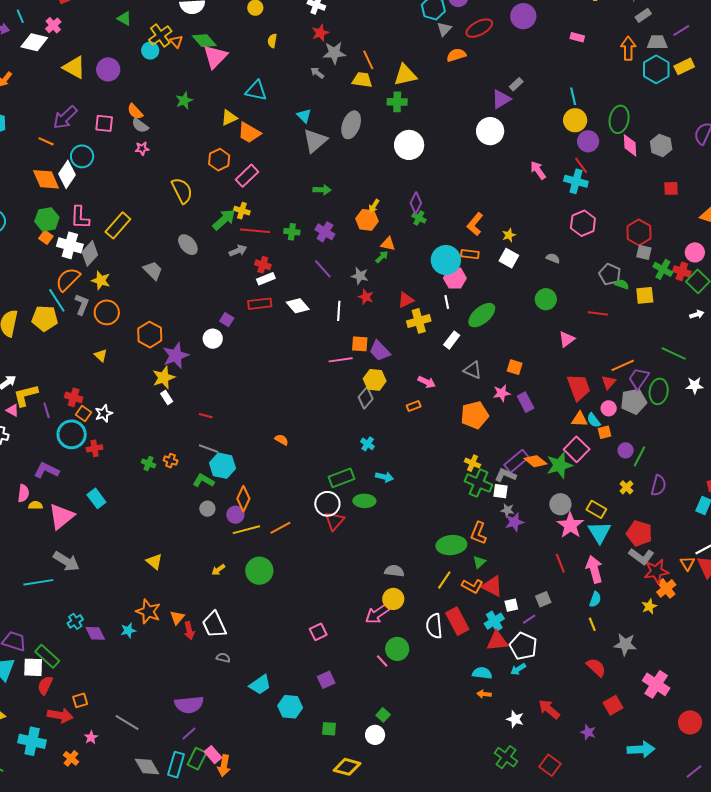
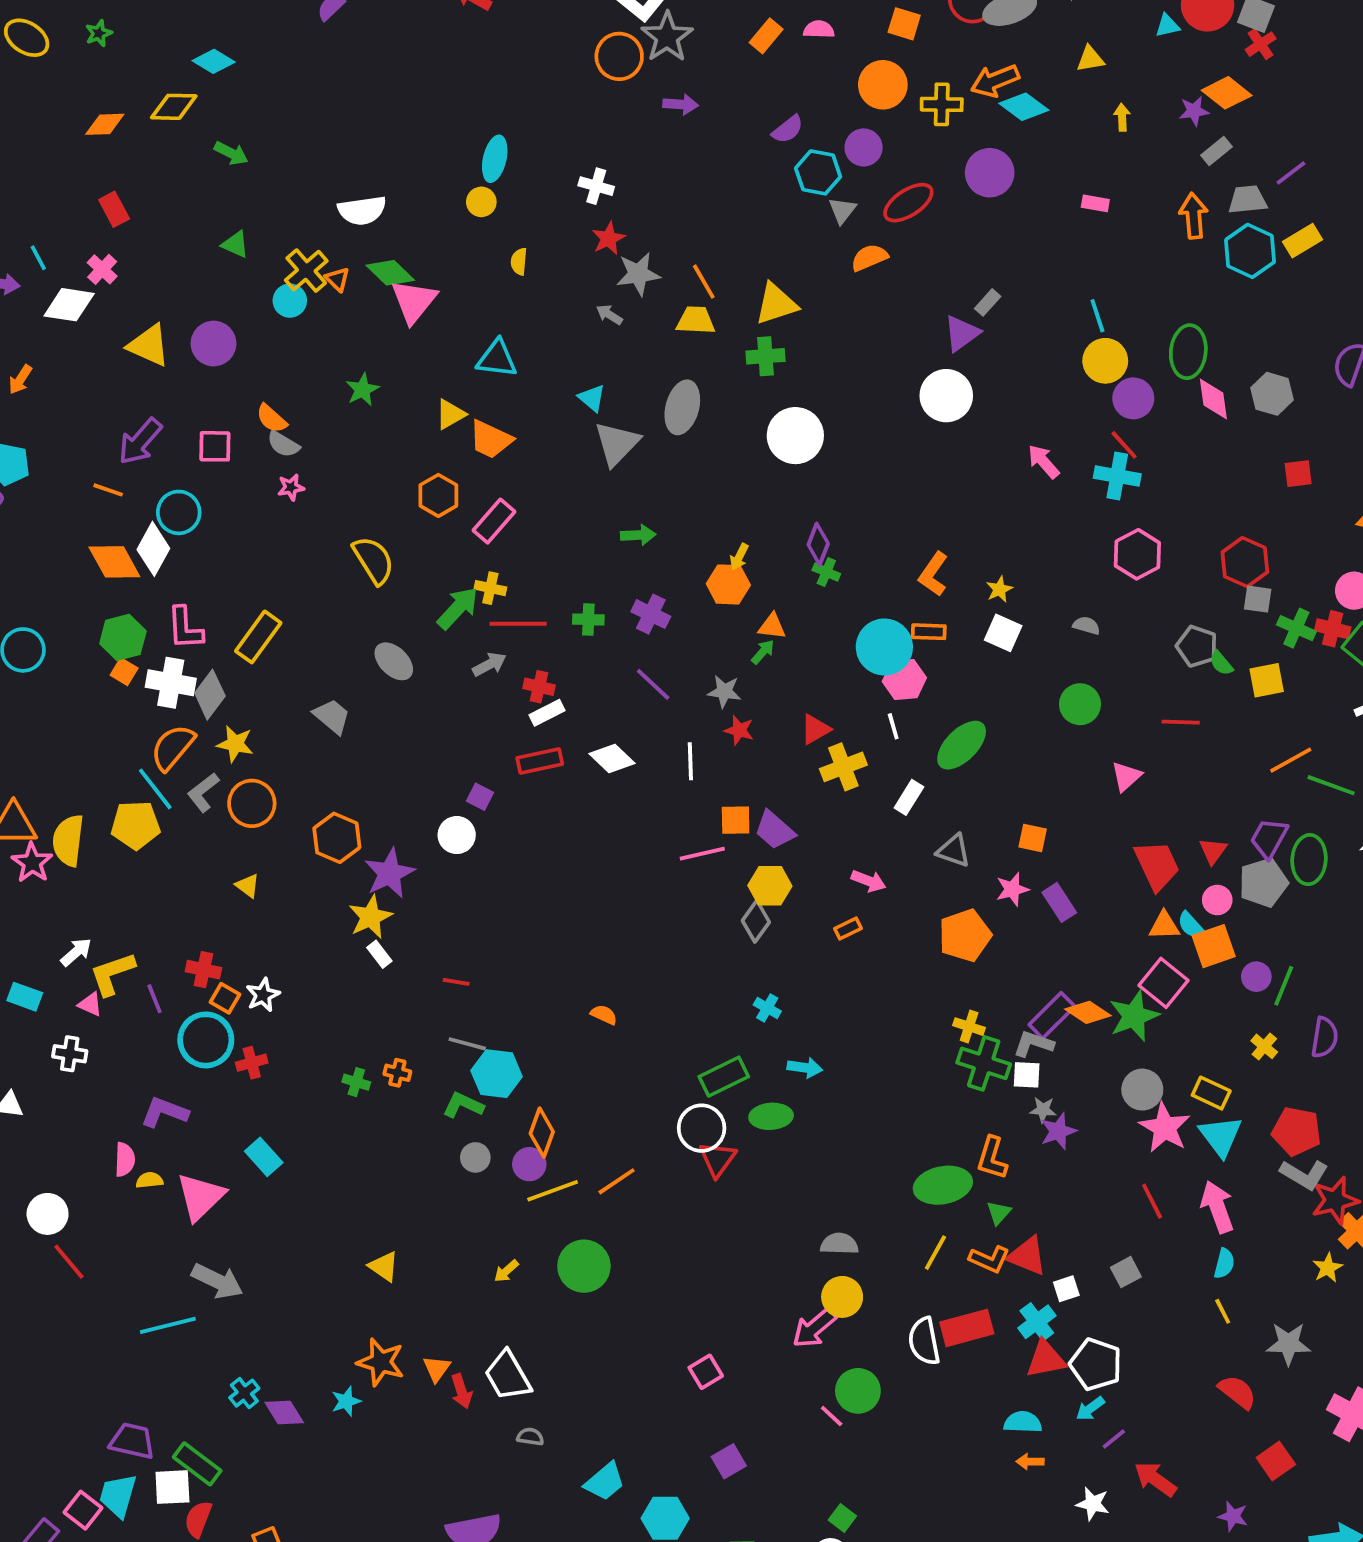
green semicircle: (622, 284) -> (1221, 663), turned -144
gray L-shape: (82, 304) -> (203, 792), turned -145
orange line: (623, 365) -> (1291, 760), moved
orange square: (605, 432) -> (1214, 946), size x1.6
purple line: (529, 619) -> (1114, 1439), moved
red rectangle: (457, 621) -> (967, 1328), turned -72

